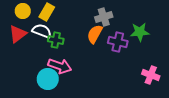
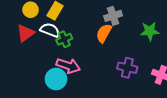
green cross: (56, 40) -> (64, 39), turned -35
purple cross: (118, 42) -> (127, 68), moved

